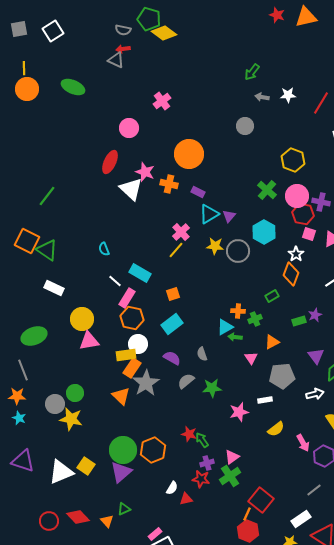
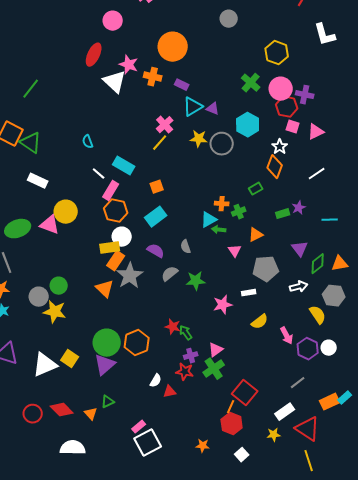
purple triangle: (229, 216) -> (213, 109), turned -48
pink triangle: (89, 341) -> (50, 225), moved, turned 30

